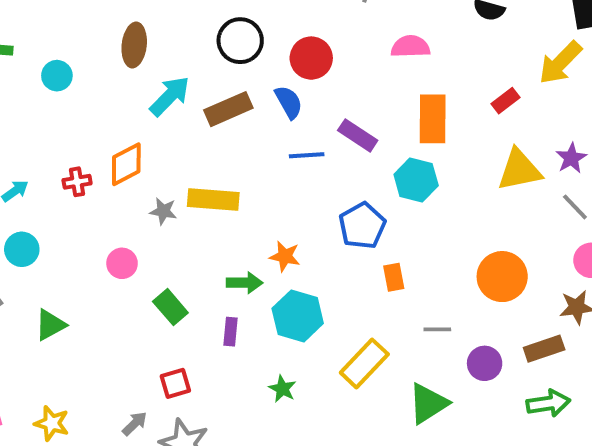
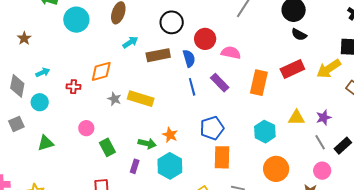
pink semicircle: (410, 47) -> (231, 53), moved
cyan circle: (57, 76) -> (76, 20), size x1.6
cyan arrow: (170, 96) -> (130, 42), size x0.7
red rectangle: (505, 101) -> (292, 69), moved, size x1.6
blue line: (307, 155) -> (192, 87), turned 66
yellow triangle: (519, 170) -> (296, 118), size x0.7
cyan hexagon: (416, 180) -> (265, 132), moved
red cross: (77, 182) -> (73, 87), moved
pink circle: (122, 263) -> (86, 128), moved
orange rectangle: (394, 277) -> (222, 157), size x1.6

